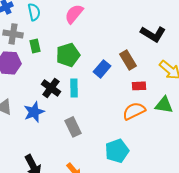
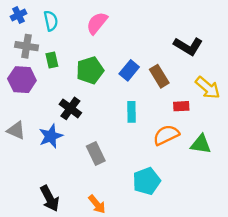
blue rectangle: (102, 69) -> (129, 70), moved
red rectangle: (139, 86) -> (181, 106), moved
cyan rectangle: (74, 88) -> (132, 112), moved
green triangle: (164, 105) -> (201, 144), moved

